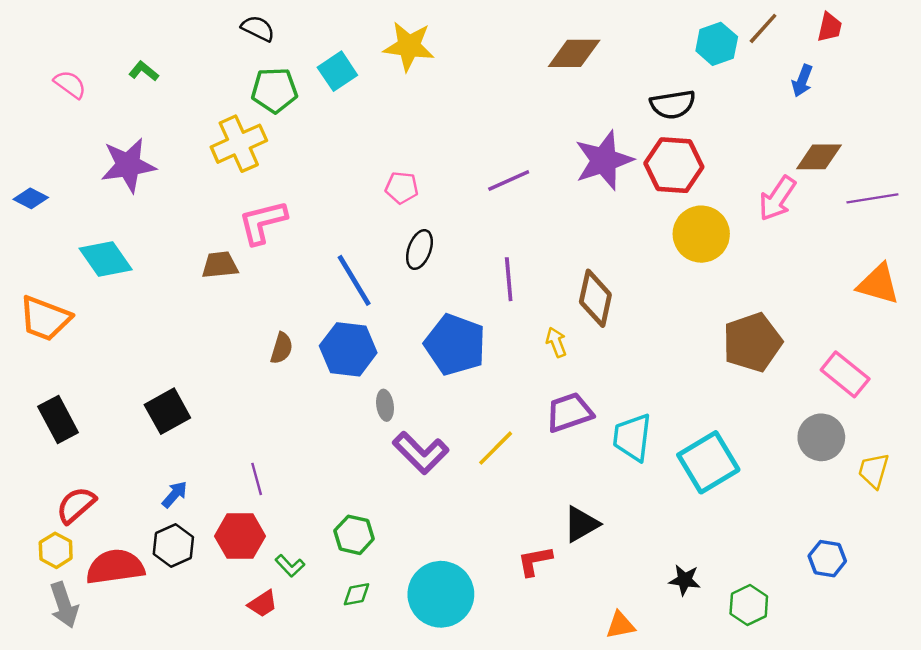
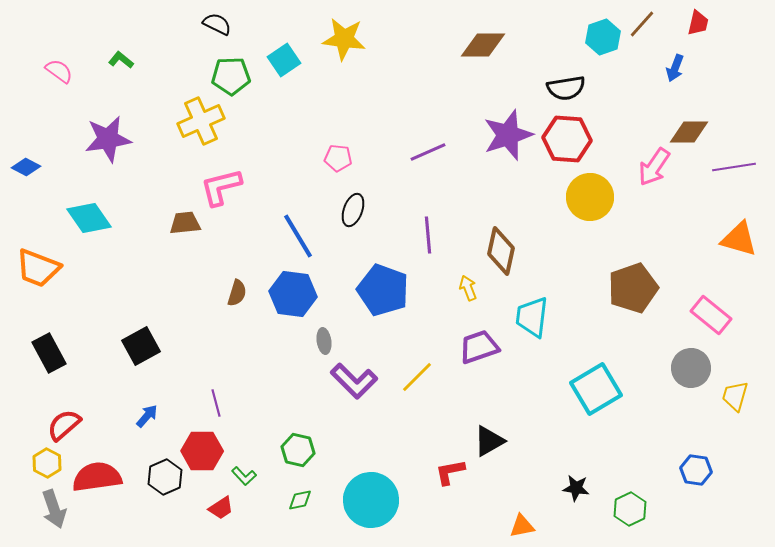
cyan trapezoid: (632, 437) -> (532, 317), moved
black hexagon: (173, 546) -> (165, 477), moved

